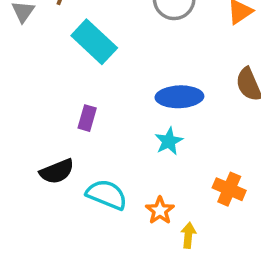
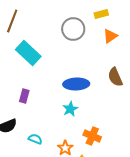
orange cross: (229, 189) -> (92, 136), moved
cyan semicircle: (107, 194) -> (35, 139), size x0.6

